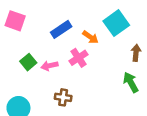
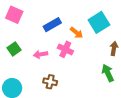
pink cross: (79, 58) -> (65, 49), turned -35
green square: (28, 62) -> (14, 49), moved

